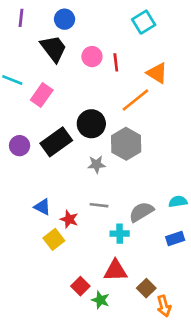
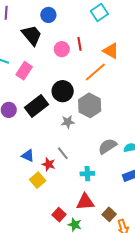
blue circle: (65, 19) -> (48, 15), moved
pink circle: (92, 57) -> (62, 49), moved
gray line: (99, 205) -> (63, 153), moved, turned 48
gray semicircle: (141, 212) -> (107, 146), moved

